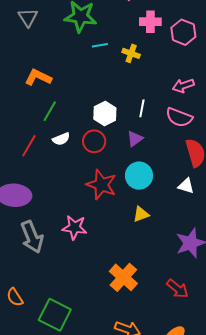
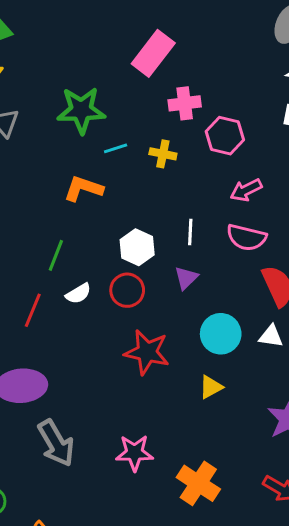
pink hexagon: (183, 32) -> (225, 136), moved
orange L-shape: (38, 77) -> (83, 189), moved
cyan circle: (139, 176) -> (221, 334), moved
pink star: (75, 227) -> (134, 453), moved

